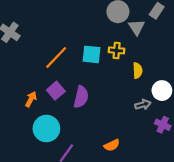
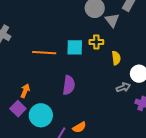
orange line: (56, 58) -> (44, 53), turned 55
purple square: (56, 91) -> (18, 109), moved
orange semicircle: (112, 145) -> (79, 127), moved

